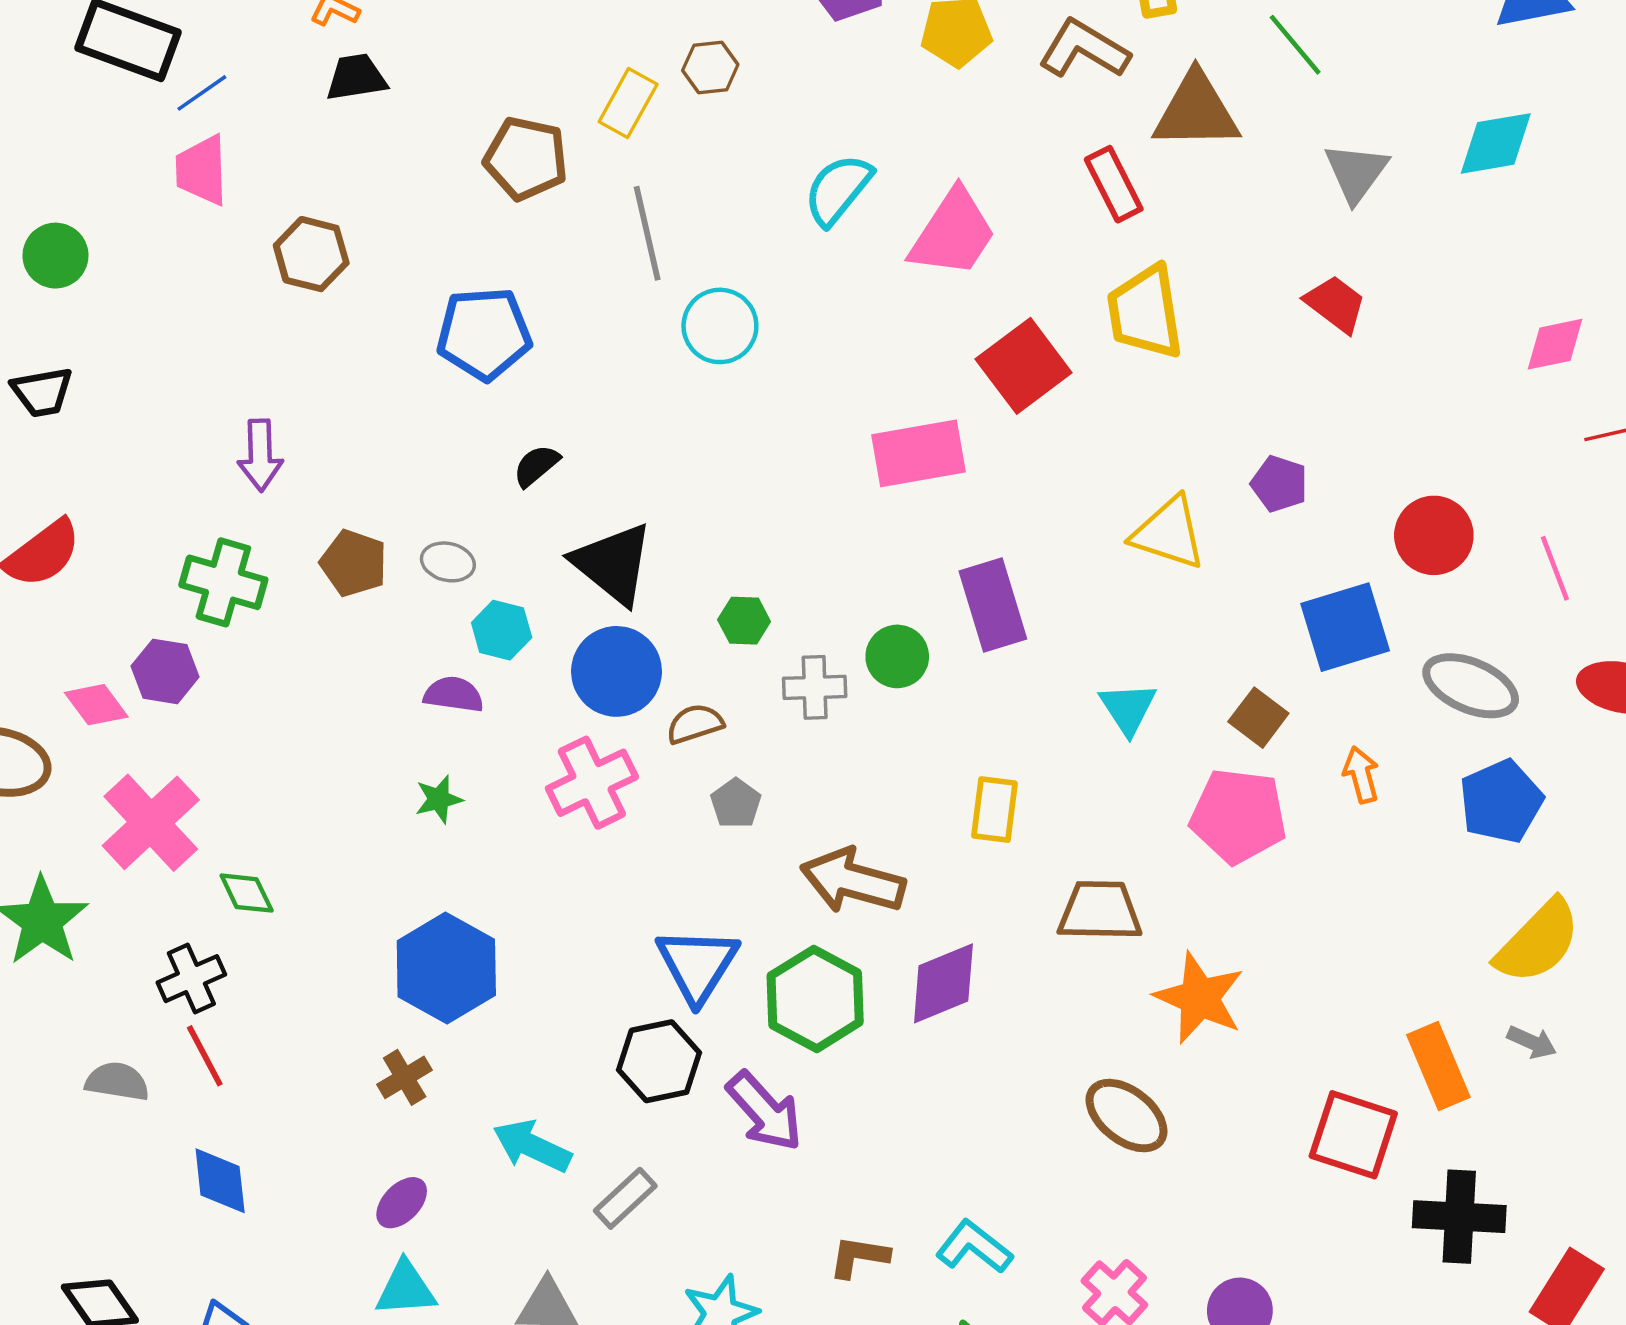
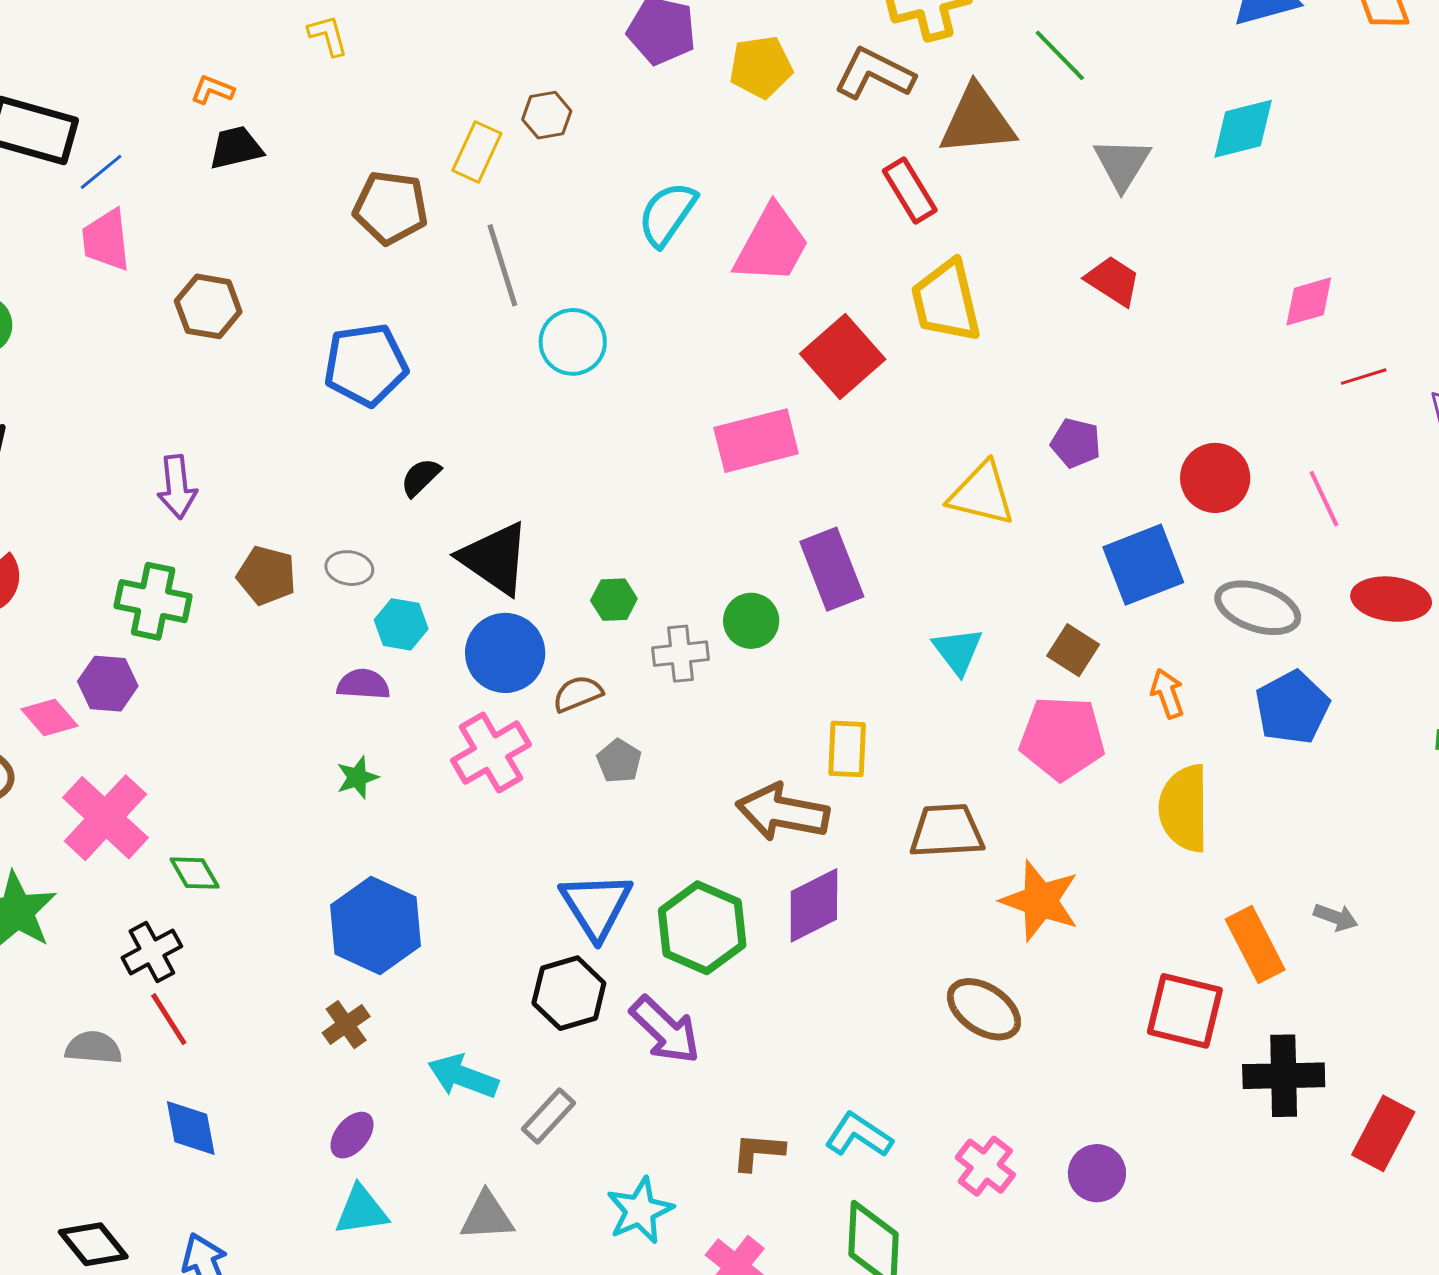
brown arrow: (853, 881) -> (782, 812), moved
yellow semicircle: (1538, 942) -> (1184, 808), moved, turned 140

